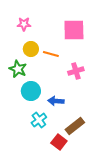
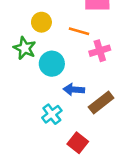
orange line: (51, 54) -> (79, 31), moved
cyan circle: (31, 91) -> (52, 64), moved
brown rectangle: (75, 126) -> (101, 103), moved

